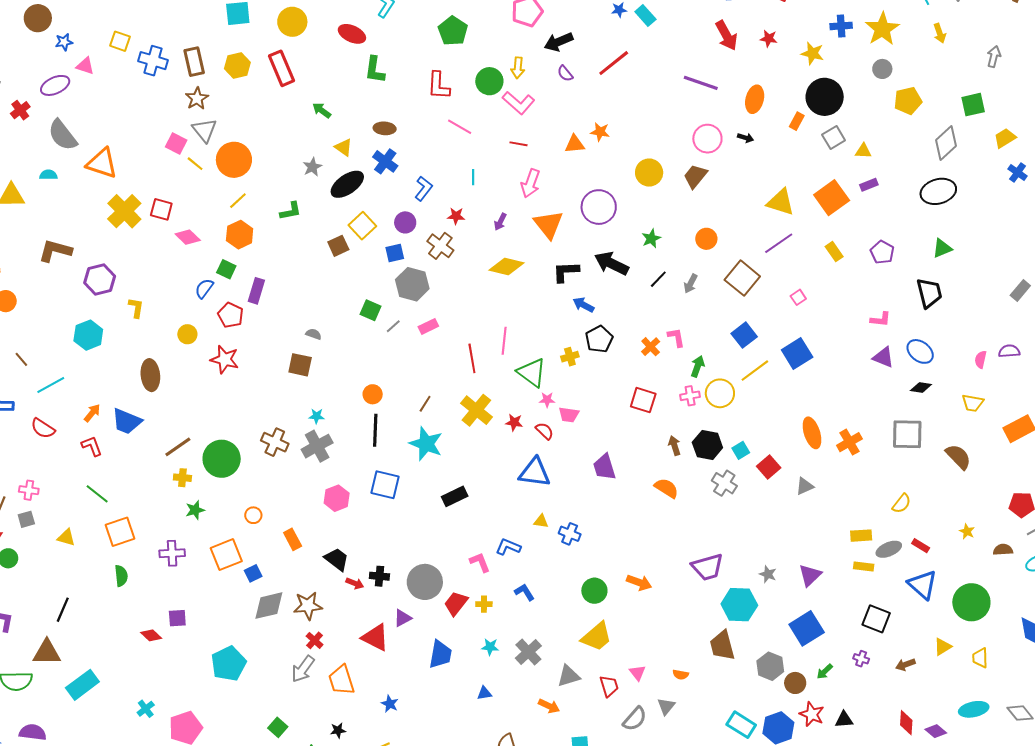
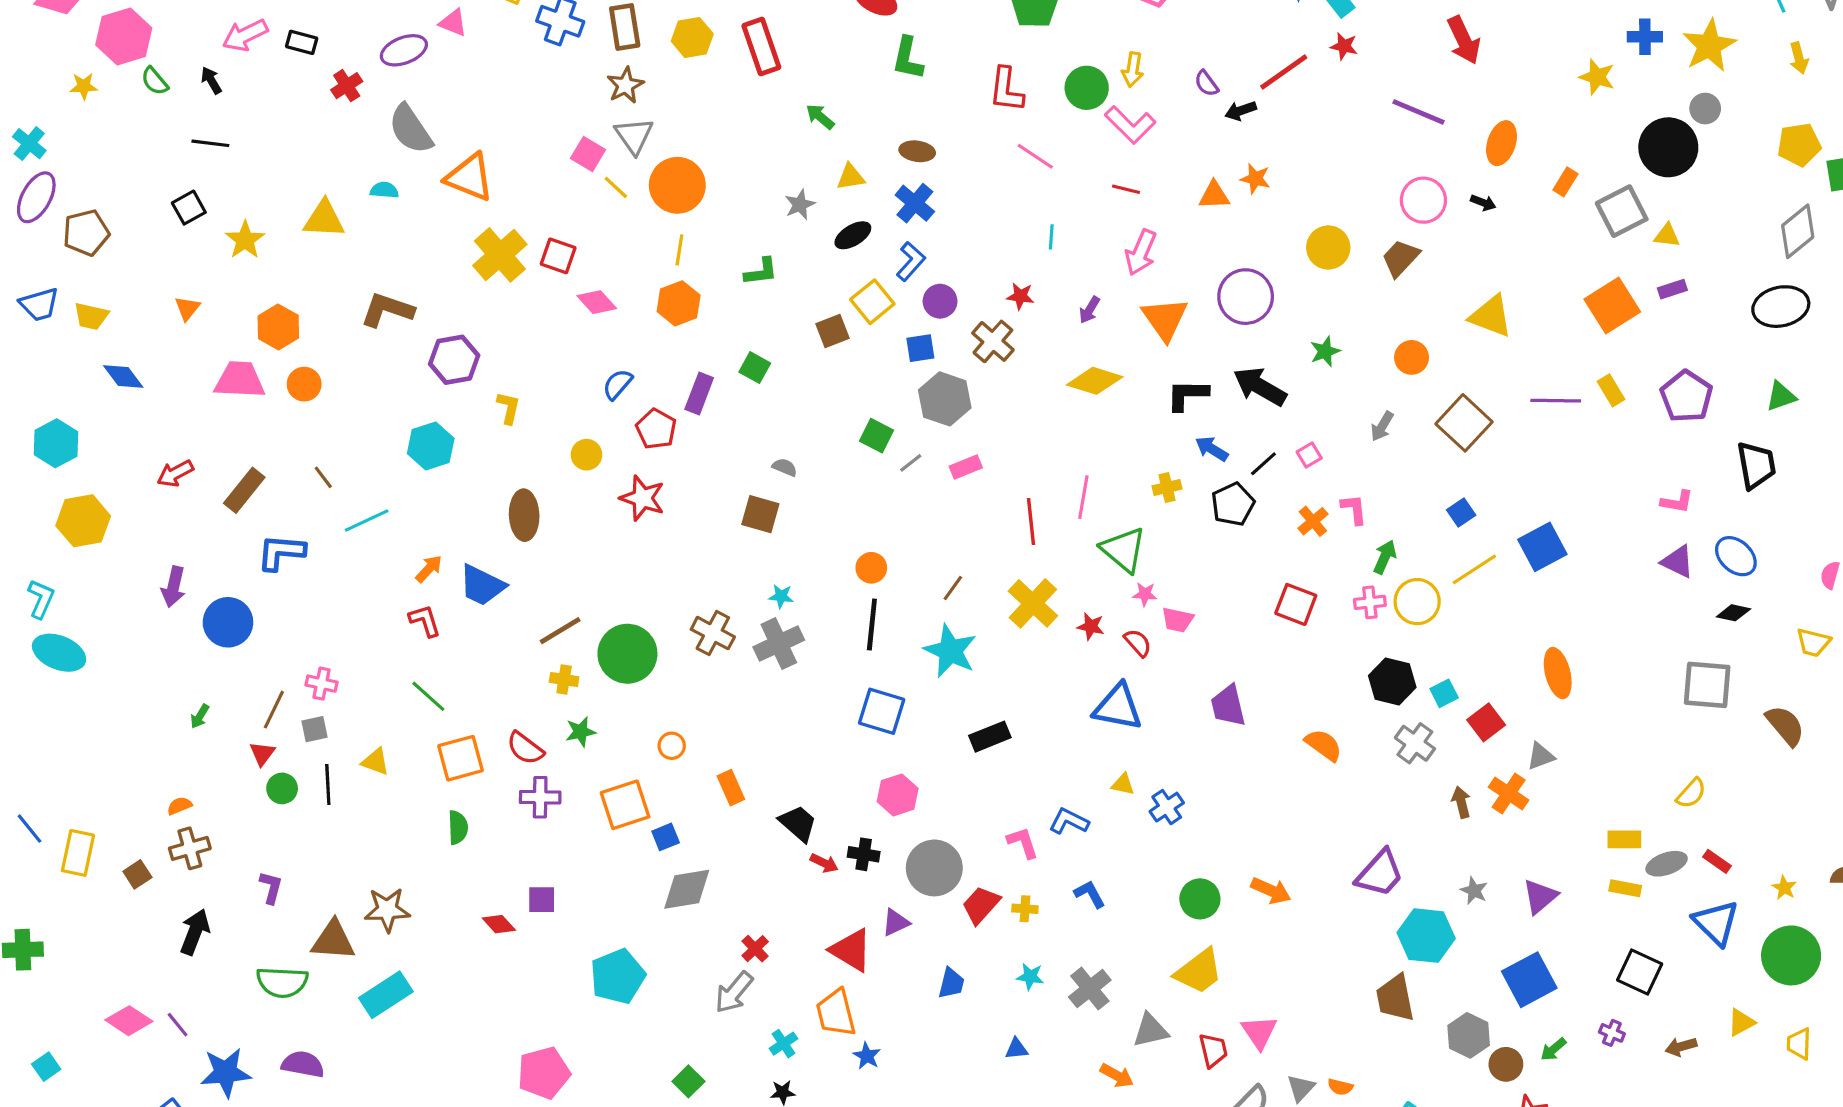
red star: (769, 39) -> (1344, 46), moved
black arrow: (559, 42) -> (1241, 111), moved, size x0.7
black circle: (825, 97) -> (1668, 147), moved
yellow pentagon: (908, 101) -> (1799, 145), moved
gray square: (834, 137) -> (1622, 211), size x1.4
yellow triangle: (343, 147) -> (851, 177), turned -48
black ellipse: (347, 184) -> (853, 235), size x0.7
blue L-shape: (424, 189) -> (911, 261), moved
yellow line: (238, 201) -> (679, 250), turned -42
yellow triangle: (781, 202) -> (1491, 316), moved
purple line: (779, 243) -> (1556, 401), moved, turned 32
purple pentagon: (882, 252) -> (1686, 396), size x1.4
green square: (226, 269) -> (755, 368), moved
black line: (658, 279) -> (1263, 464), moved
pink square: (798, 297) -> (1309, 455), moved
blue square: (744, 335) -> (1461, 513), size x0.7
yellow cross: (570, 357) -> (1167, 487), moved
red semicircle: (43, 428) -> (525, 748), moved
orange cross: (849, 442) -> (1509, 794), moved, turned -30
brown arrow: (674, 446) -> (1461, 802), moved
pink hexagon: (337, 498) -> (898, 795), moved
yellow star: (967, 531) -> (1784, 888), moved
blue cross: (570, 534) -> (1167, 807), turned 30
purple trapezoid: (707, 567) -> (1380, 873), turned -36
brown star: (308, 606) -> (387, 910), moved
black line: (63, 610) -> (328, 784), moved, turned -30
blue trapezoid: (440, 654) -> (951, 983), size x0.7
pink triangle: (637, 673) -> (1259, 1032), size x1.4
orange semicircle: (681, 675) -> (1340, 1087), moved
orange trapezoid: (342, 680) -> (836, 1013), moved
cyan cross: (146, 709) -> (784, 1044), moved

